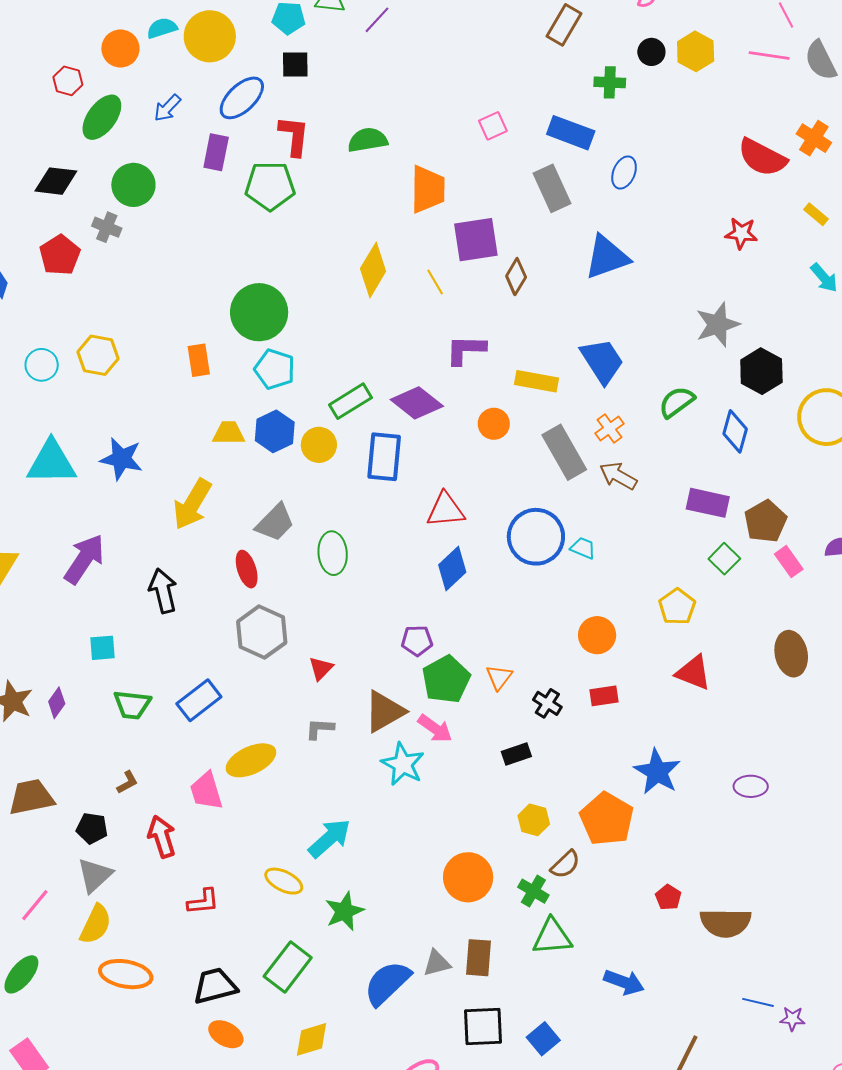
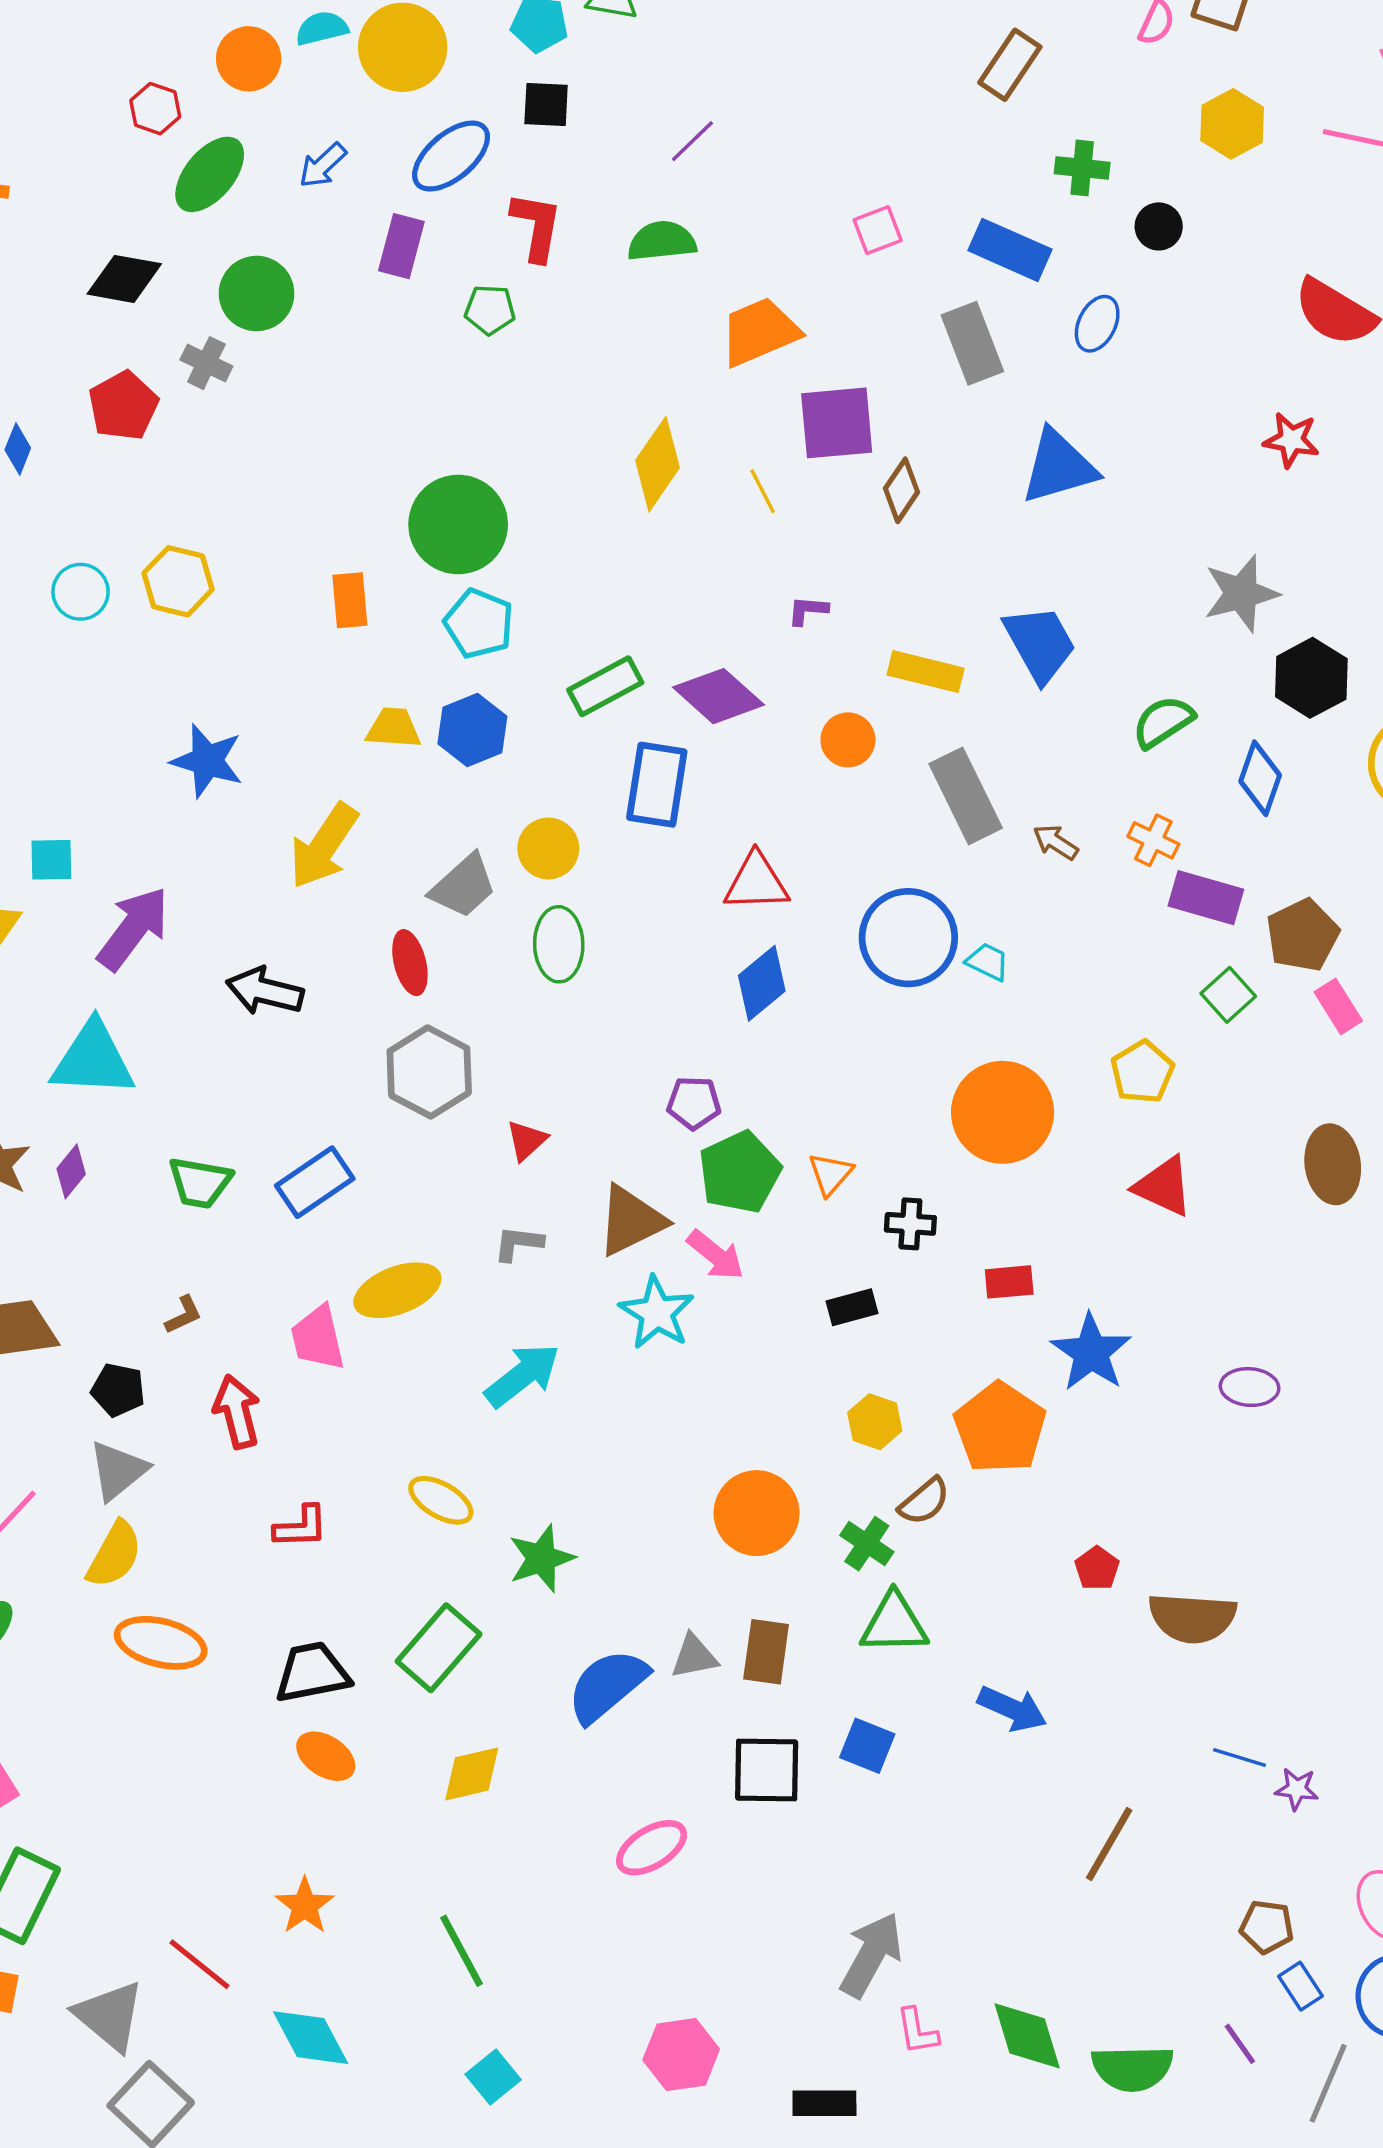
purple line: (377, 20) -> (692, 141), moved
black circle: (651, 52) -> (1159, 226), moved
green pentagon: (270, 186) -> (490, 310), size x0.6
orange trapezoid: (428, 189) -> (760, 332), turned -117
purple L-shape: (466, 350) -> (808, 610), size x0.6
orange cross: (610, 428) -> (1153, 840), moved, turned -32
yellow circle: (319, 445) -> (548, 848), moved
cyan triangle: (51, 462) -> (93, 1060), moved
brown arrow: (618, 476) -> (1056, 842), size x0.7
black arrow: (163, 591) -> (265, 991), turned -66
orange circle: (597, 635) -> (1003, 1112), size x1.6
cyan square: (102, 648) -> (51, 860), moved
red rectangle: (604, 696) -> (1009, 1282), moved
black cross: (547, 703) -> (910, 1224), turned -32
cyan arrow: (329, 838) -> (522, 1375), moved
blue square: (543, 1039) -> (867, 1746), moved, turned -32

